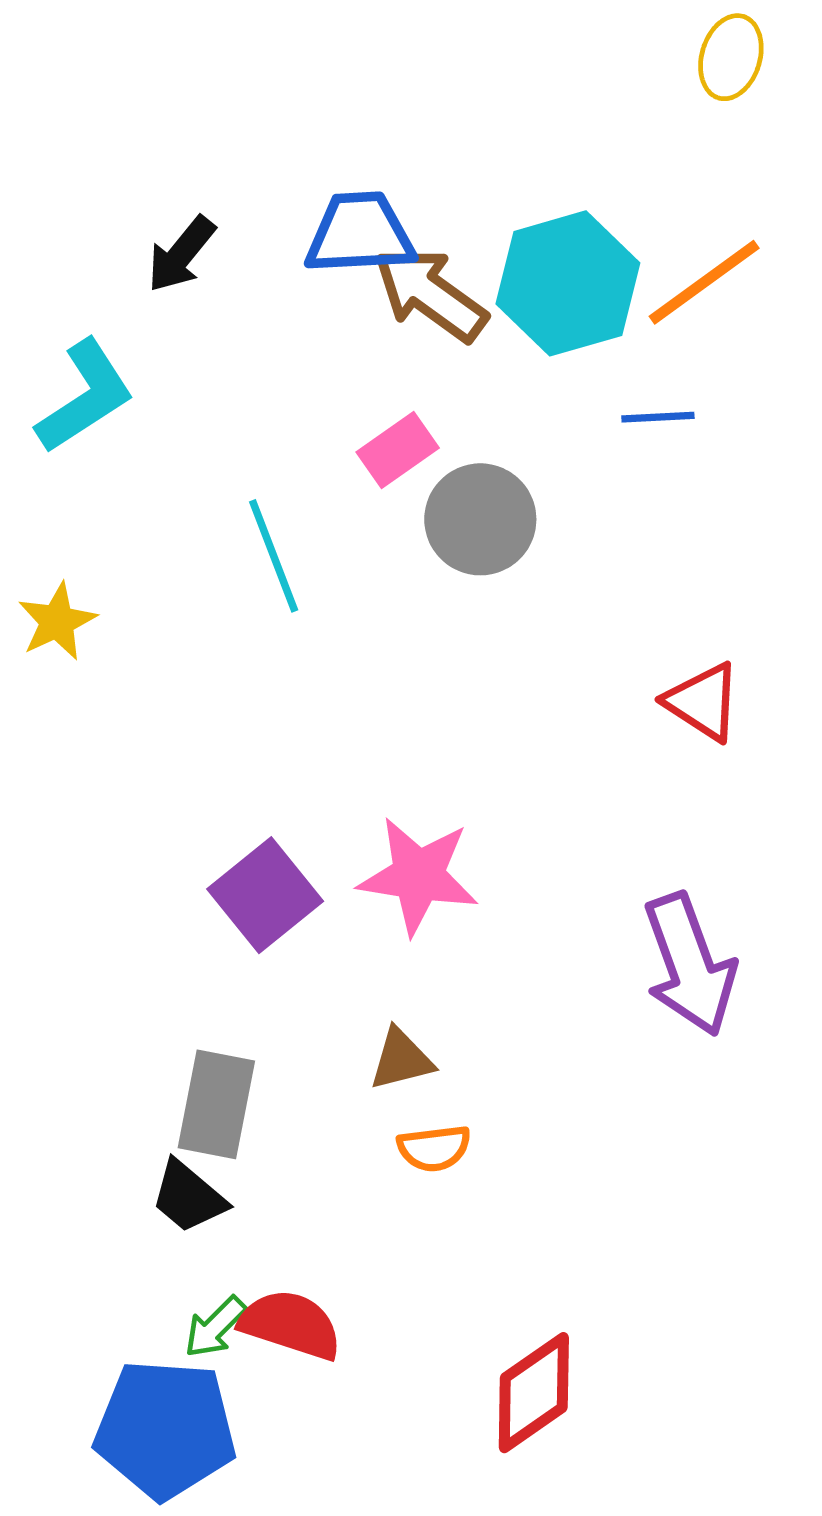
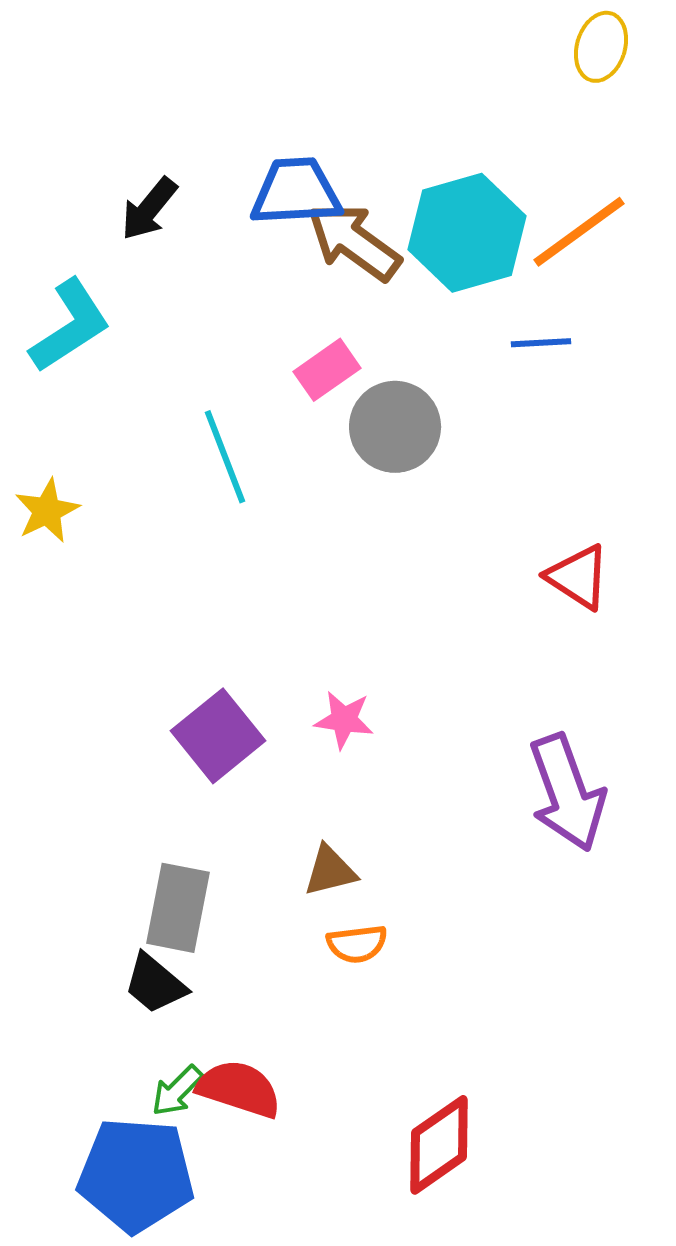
pink star: (418, 876) -> (344, 720), size x0.6

